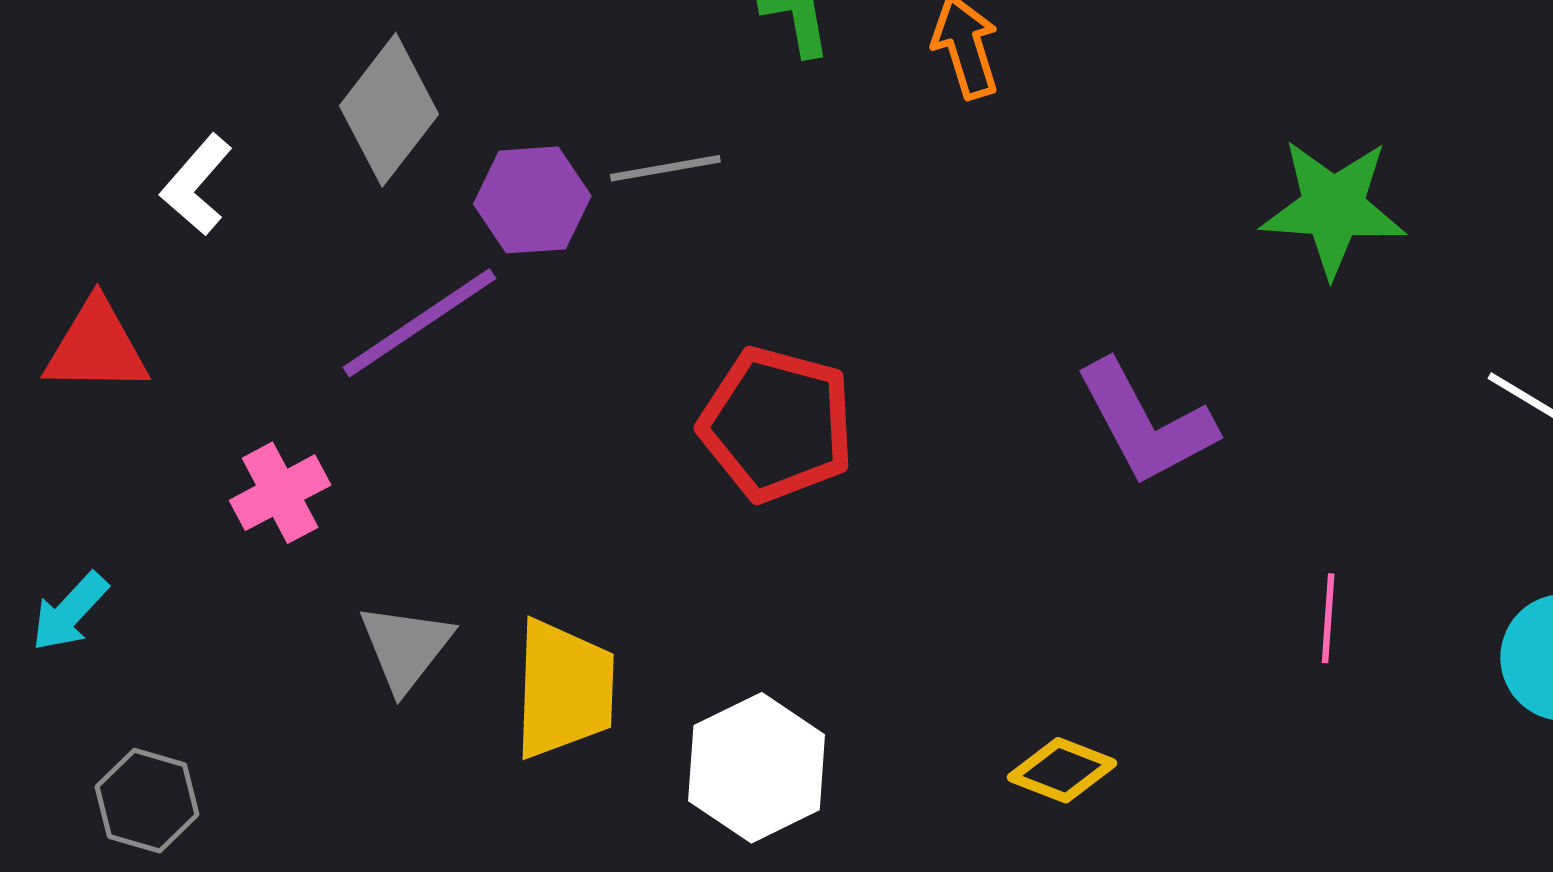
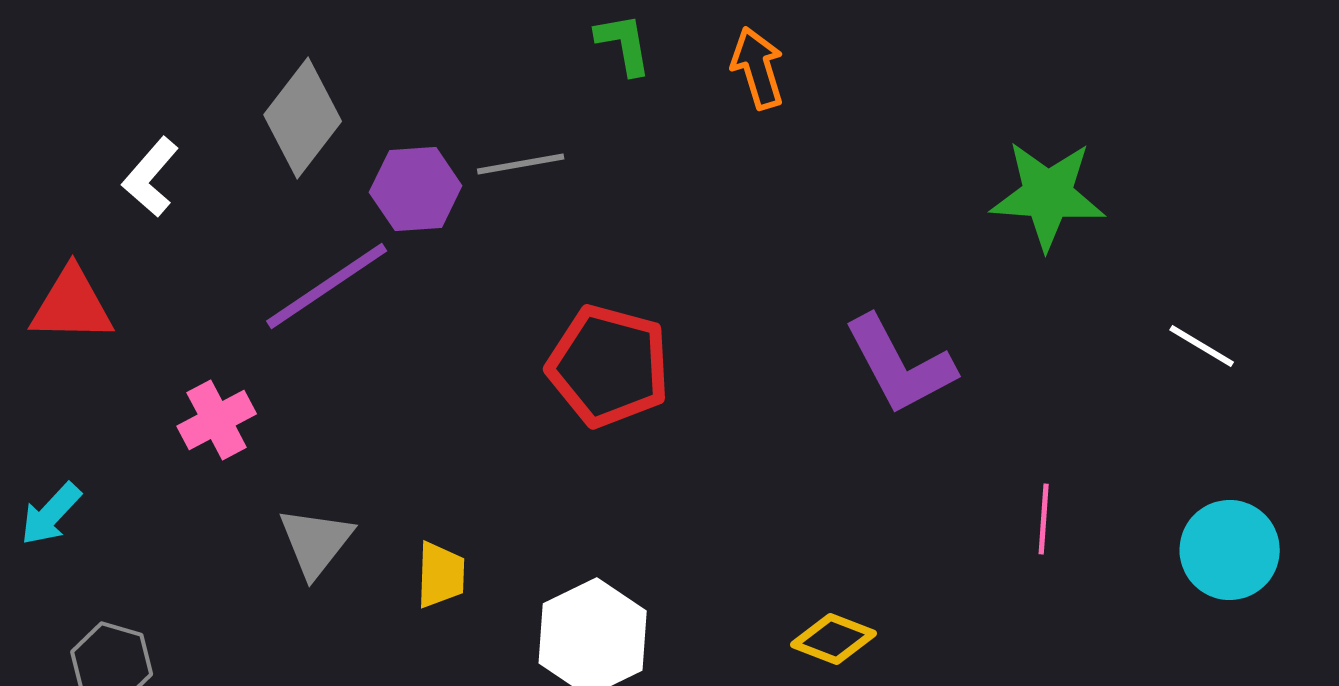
yellow trapezoid: (564, 689) -> (441, 575), size x0.6

